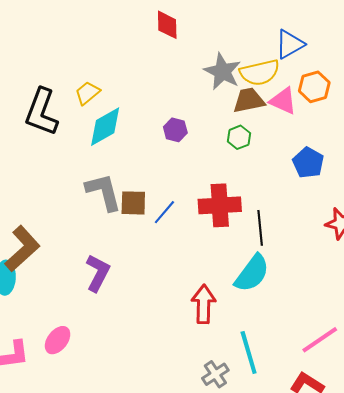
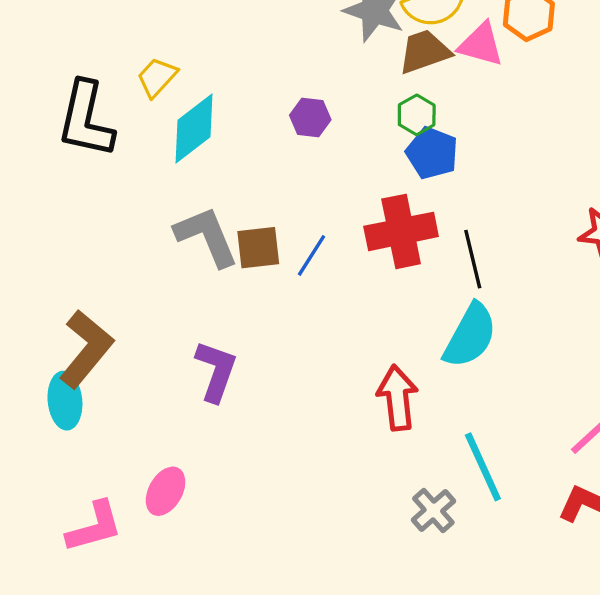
blue pentagon: (308, 163) -> (432, 153), moved

